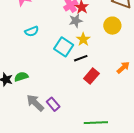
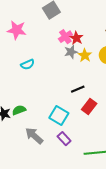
yellow star: (83, 39) -> (85, 55), moved
cyan square: (64, 47) -> (59, 116), moved
purple rectangle: (53, 104) -> (64, 139), moved

